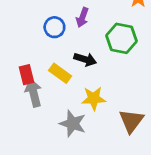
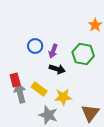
purple arrow: (82, 17) -> (53, 51), moved
yellow rectangle: (60, 73) -> (39, 89), moved

